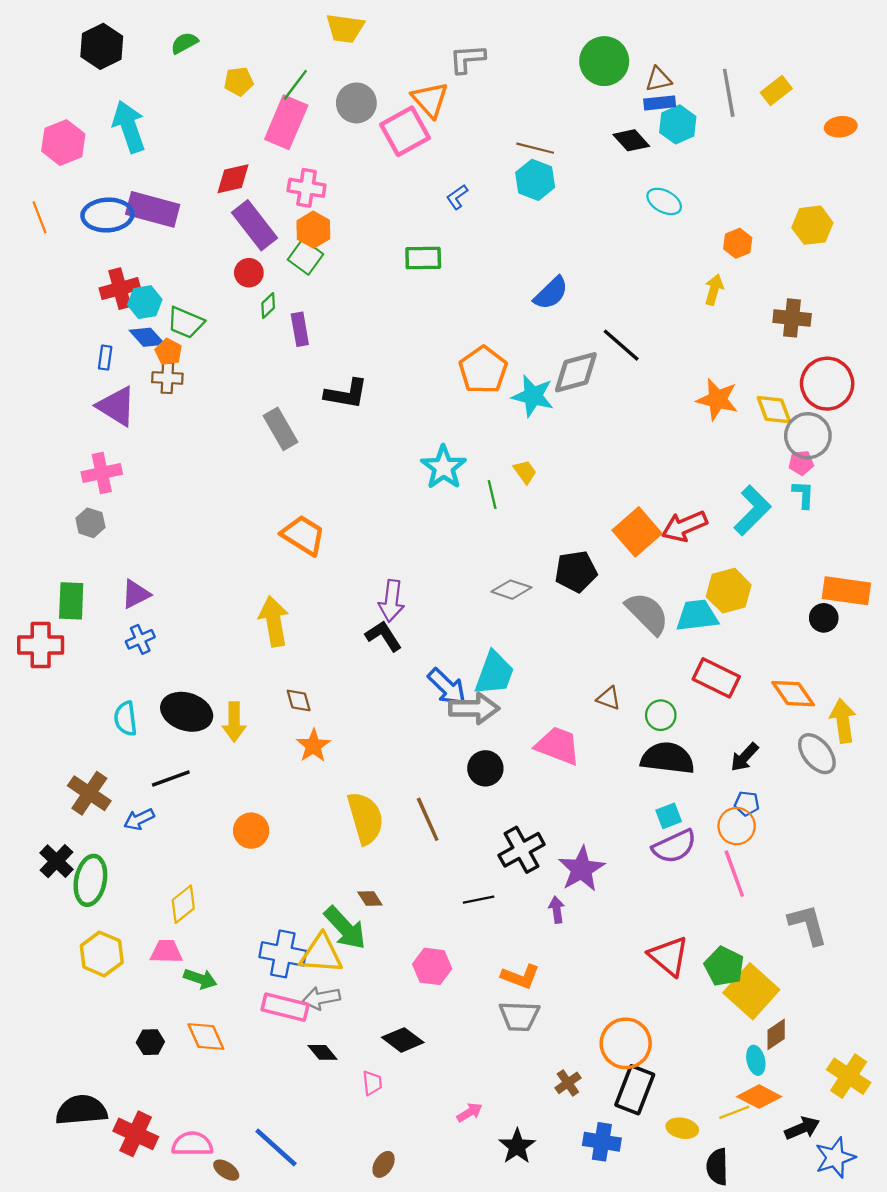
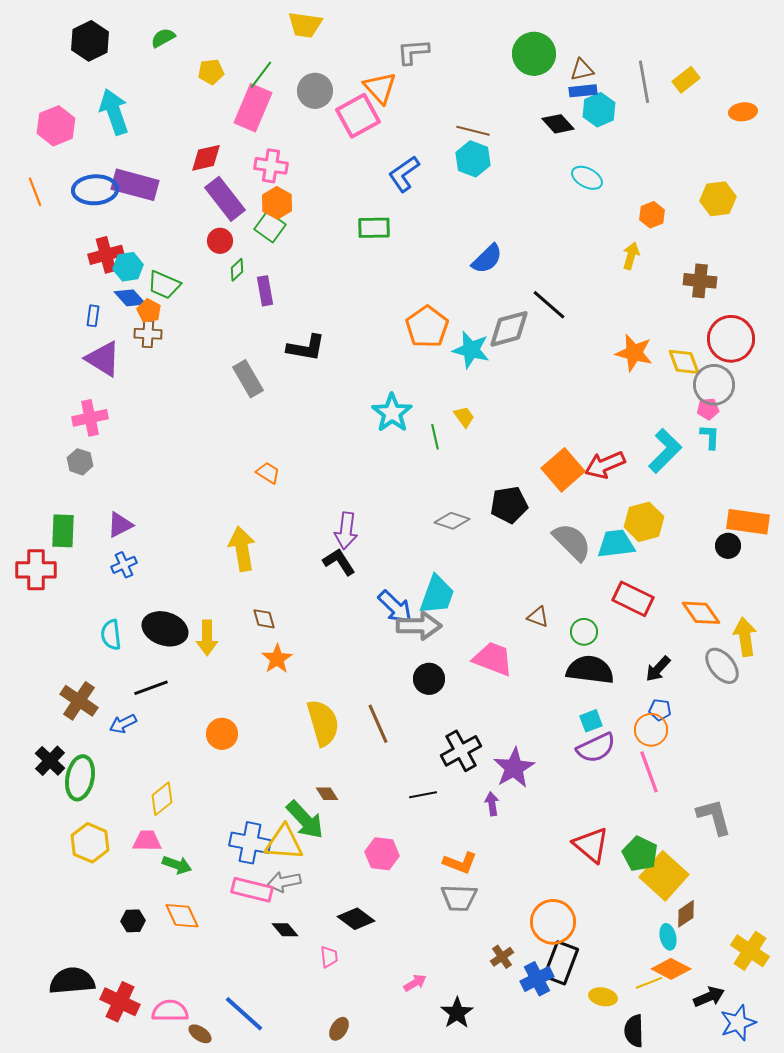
blue L-shape: (457, 197) -> (404, 174), size x1.6
orange trapezoid: (303, 535) -> (268, 473), size x0.6
blue cross: (602, 1142) -> (537, 979), moved, turned -36

